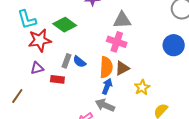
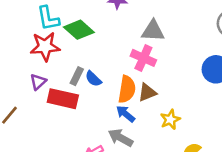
cyan L-shape: (27, 19) -> (48, 18), moved
purple triangle: (37, 68) -> (38, 82), turned -32
red rectangle: (57, 79) -> (63, 99), size x1.6
blue arrow: (107, 86) -> (126, 114), turned -77

